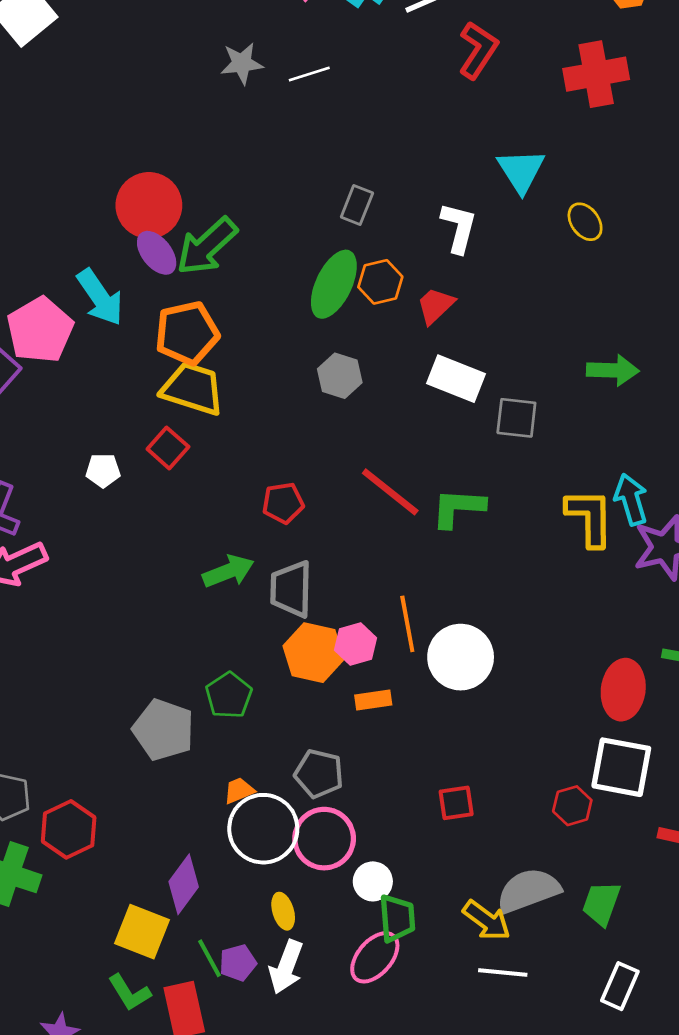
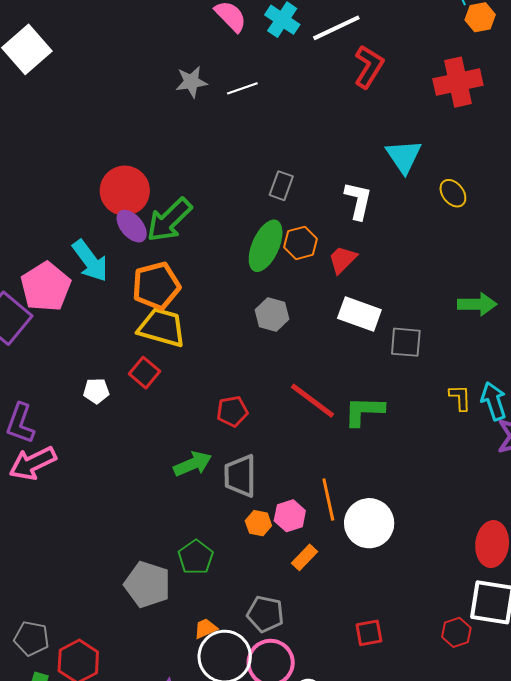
yellow L-shape: (590, 518) -> (460, 398), moved, size x0.6
orange hexagon: (313, 653) -> (258, 523), size x0.6
orange rectangle: (373, 700) -> (304, 557), turned -36

